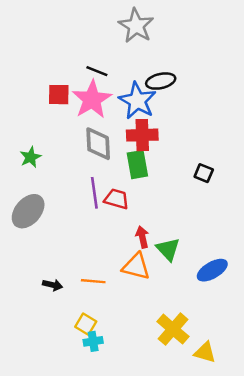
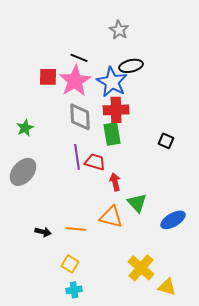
gray star: (136, 26) -> (119, 30), moved, size x0.7
red arrow: (142, 237) -> (115, 182), moved
cyan cross: (93, 341) -> (74, 290), moved

